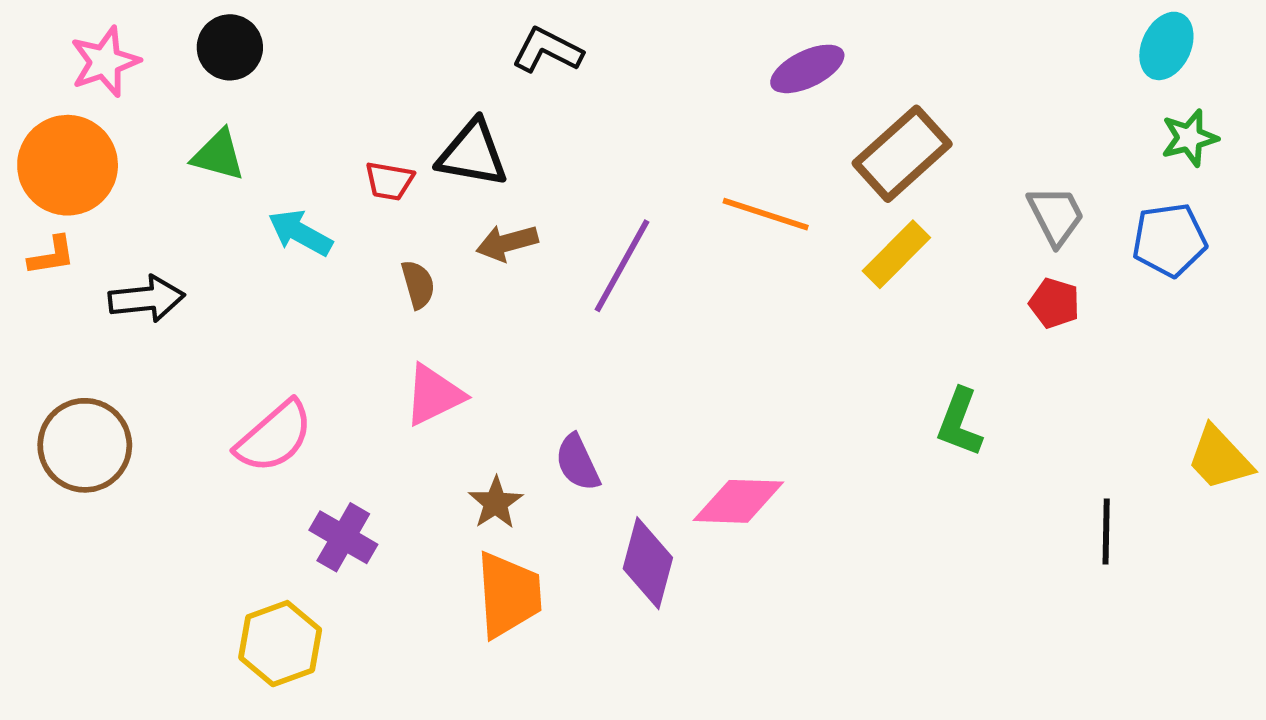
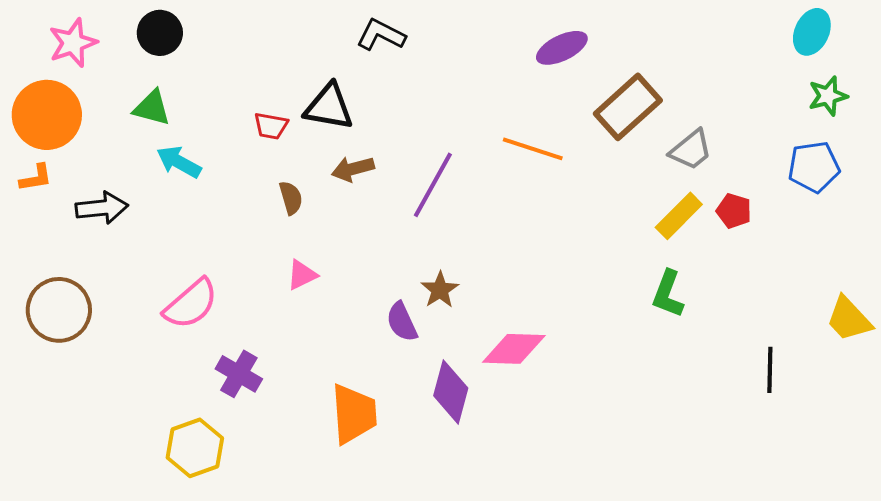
gray trapezoid: (1056, 215) -> (691, 150), moved, turned 78
cyan arrow: (300, 233) -> (179, 162), moved
yellow rectangle: (896, 254) -> (679, 216), moved
pink triangle: (434, 395) -> (302, 275), size x0.7
brown star: (496, 503) -> (440, 290), moved

